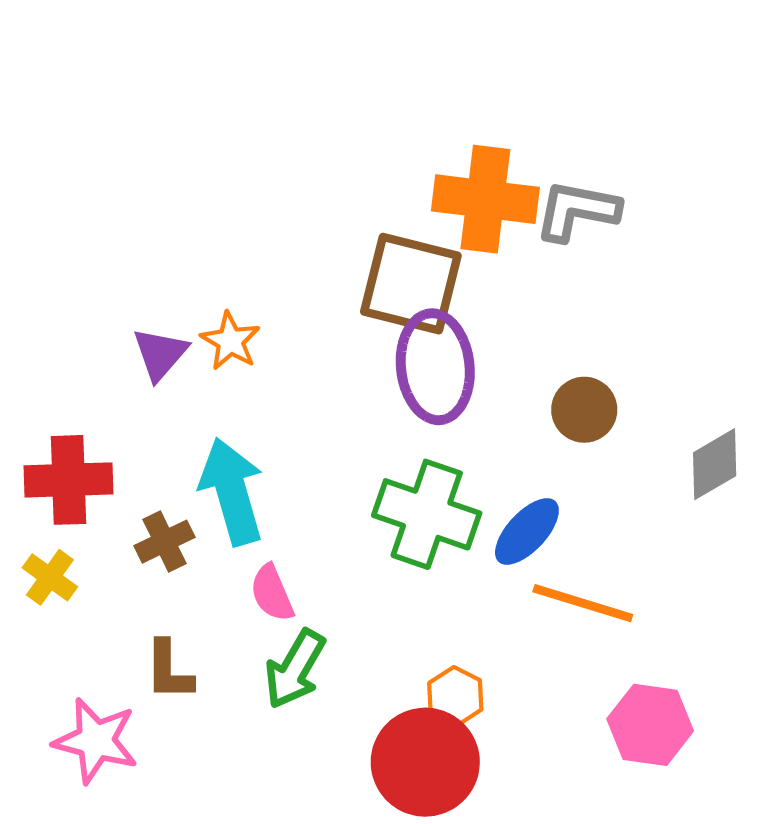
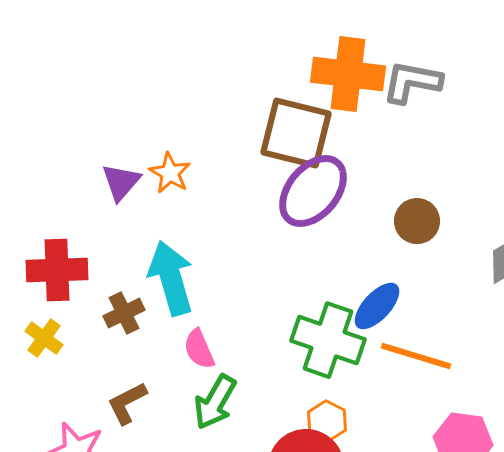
purple ellipse: (435, 367) -> (313, 191), turned 46
green cross: (427, 514) -> (328, 340), moved
brown L-shape: (169, 670) -> (127, 403), turned 63

